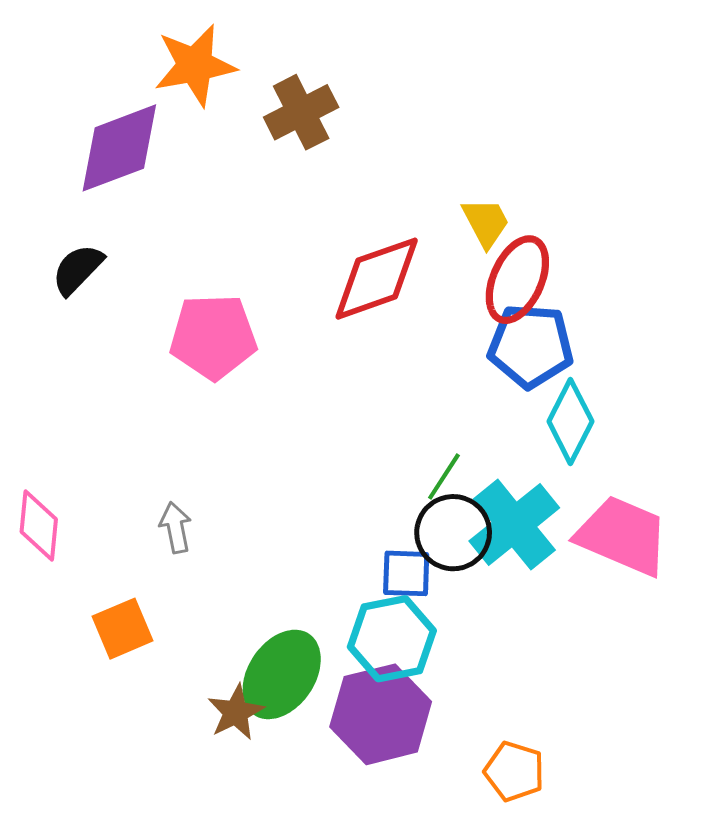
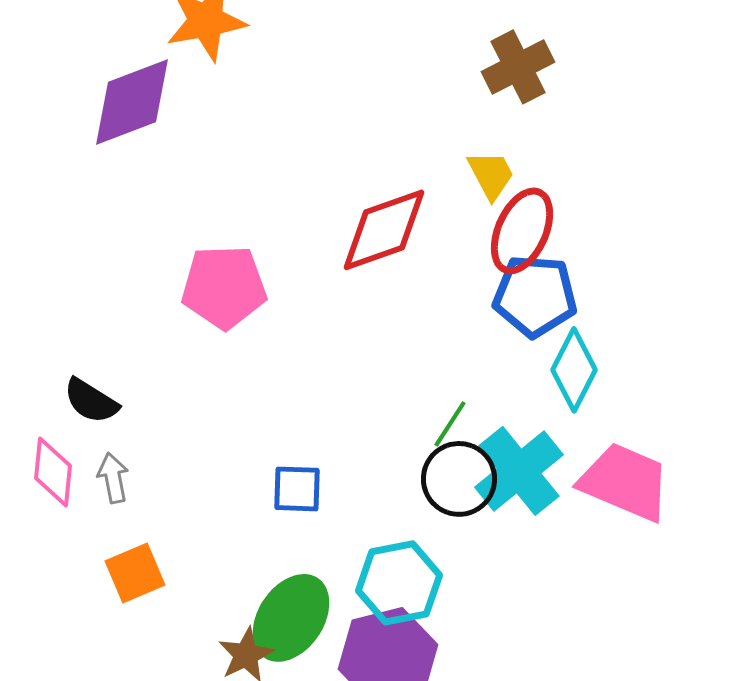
brown cross: (301, 112) -> (518, 67), moved
black semicircle: (78, 269) -> (91, 401), moved, turned -102
gray arrow: (176, 528) -> (113, 478), moved
blue square: (406, 573) -> (297, 489), moved

